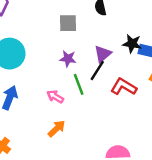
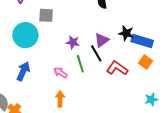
gray square: (68, 23) -> (46, 15), moved
black line: (97, 70) -> (96, 53), turned -66
orange arrow: (57, 129) -> (60, 99), turned -49

